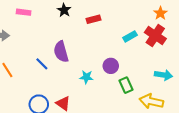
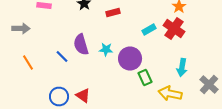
purple circle: (111, 66) -> (130, 58), size x1.5
cyan arrow: (163, 75) -> (182, 68), turned 90
cyan star: (86, 77) -> (106, 50), moved

